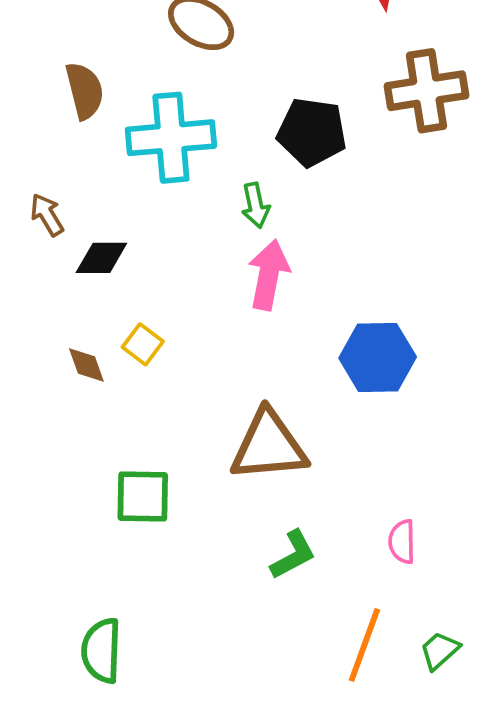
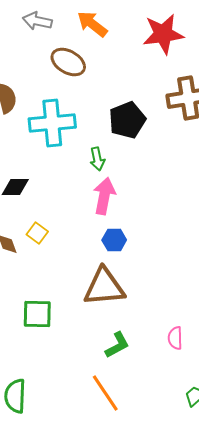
black pentagon: (312, 132) -> (127, 120), turned -30
blue hexagon: (378, 358) -> (114, 240), moved, size x0.6
orange line: (364, 645) -> (105, 393), moved, turned -54

